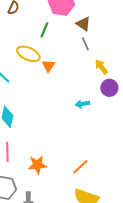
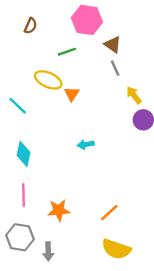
green line: (44, 30) -> (67, 52), turned 49
cyan arrow: (82, 104) -> (86, 144), moved

